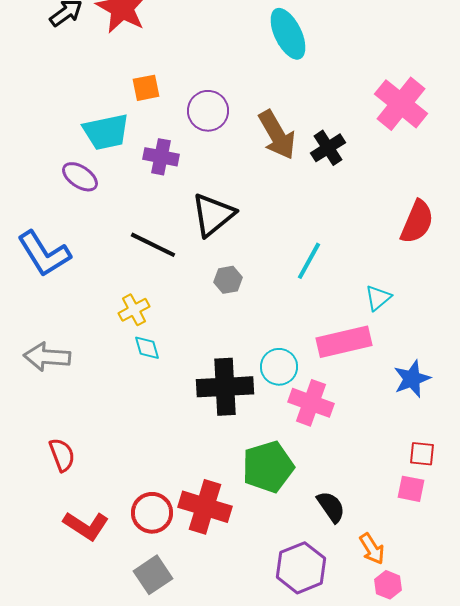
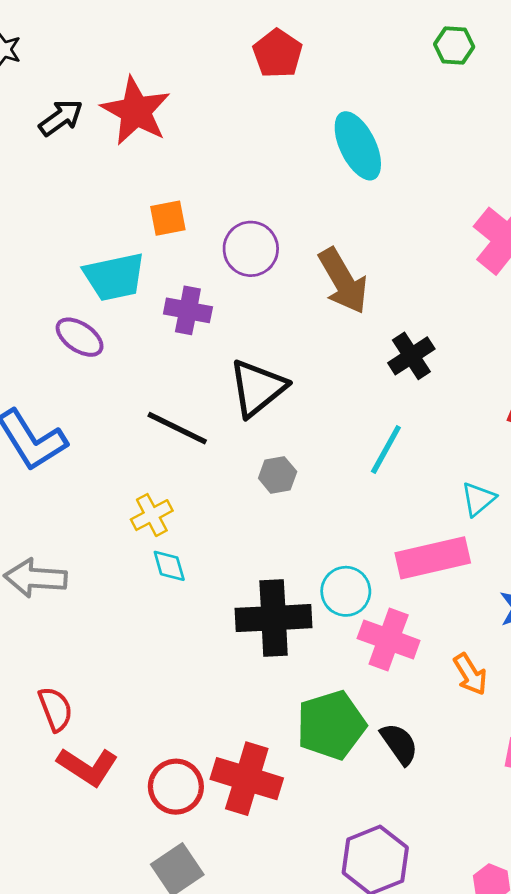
black cross: (328, 148) -> (411, 356), moved
black semicircle: (331, 507) -> (399, 744), moved
red L-shape: (86, 526) -> (88, 767), moved
orange arrow: (372, 549) -> (470, 674), moved

